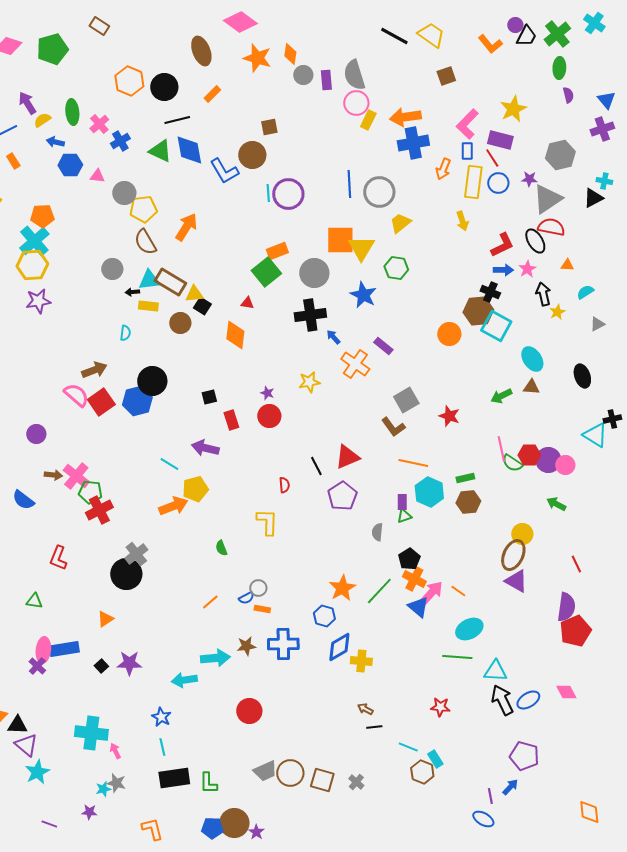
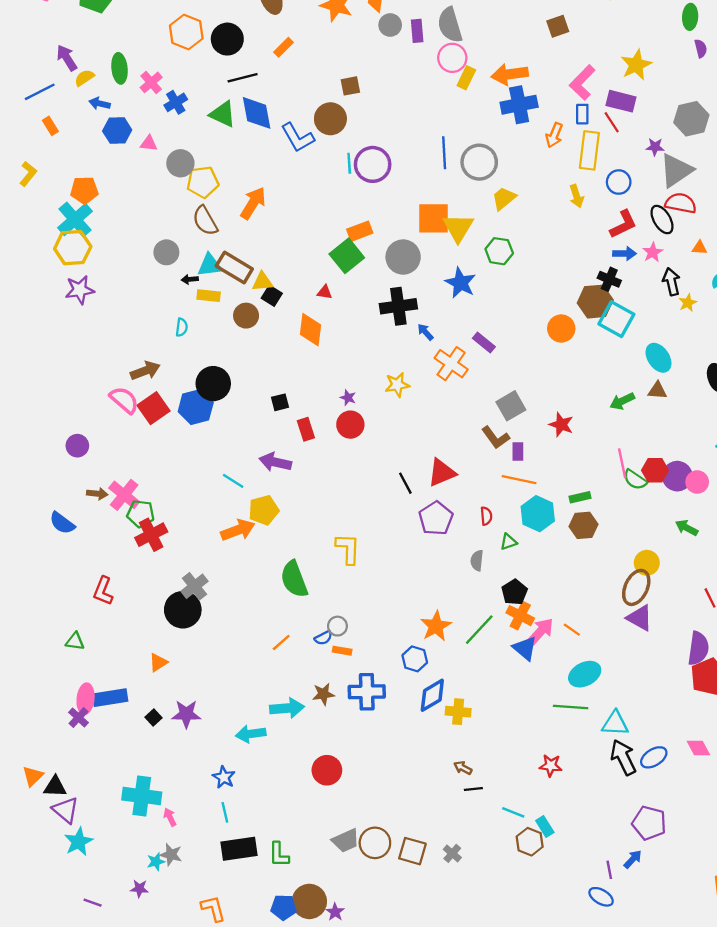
blue circle: (498, 183) -> (619, 182), moved
red semicircle: (284, 485) -> (486, 516), moved
purple rectangle: (402, 502) -> (518, 452), moved
green semicircle: (221, 548) -> (294, 579), size x2.0

